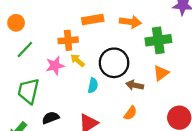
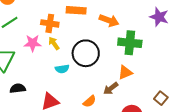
cyan semicircle: (93, 85) -> (62, 69), turned 56
brown arrow: (135, 85) -> (111, 88), moved, turned -63

